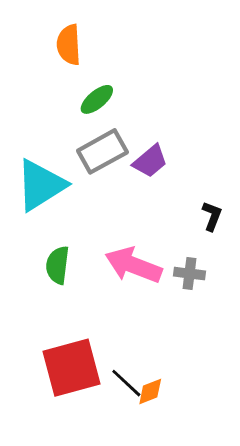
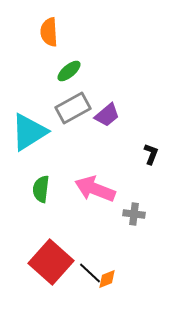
gray cross: (189, 274) -> (134, 214), moved
red square: (72, 368) -> (51, 262), turned -33

